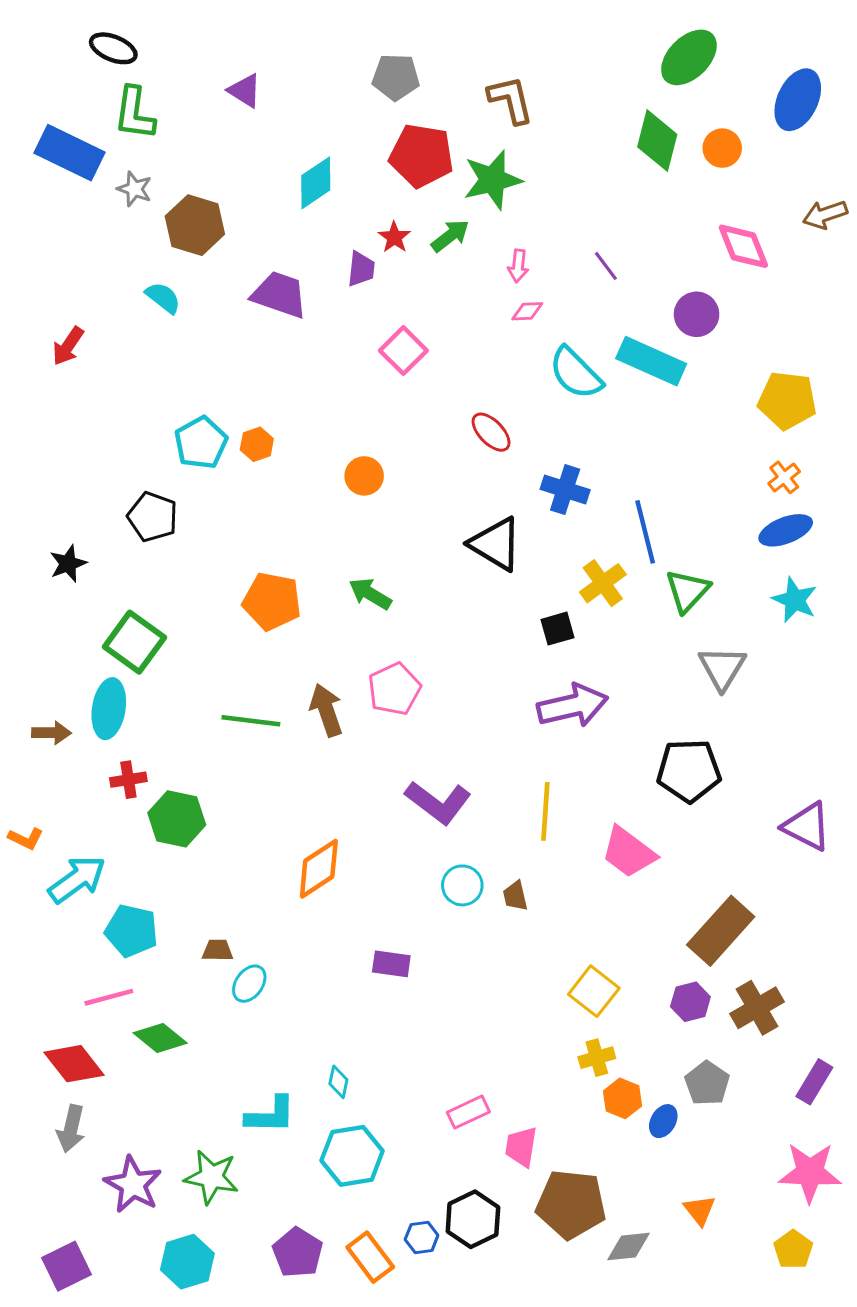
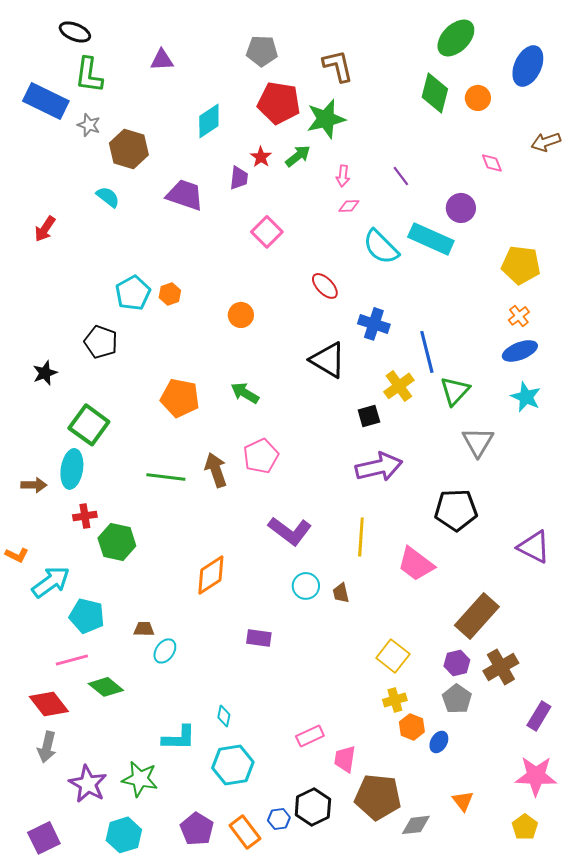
purple triangle: (245, 91) -> (162, 60), turned -35
pink diamond: (743, 246) -> (492, 163), size x0.6
gray pentagon: (707, 1083) -> (457, 699), moved

